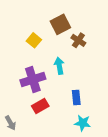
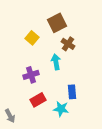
brown cross: (78, 40) -> (68, 44), moved
purple cross: (33, 80) -> (31, 75), size x0.7
cyan star: (83, 123) -> (61, 109), moved

